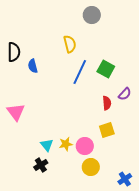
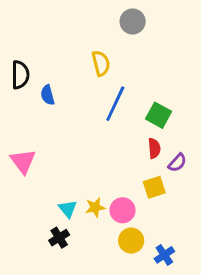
green square: (106, 69) -> (159, 115), moved
purple semicircle: (125, 94) -> (177, 163), moved
blue cross: (125, 179) -> (164, 255), moved

